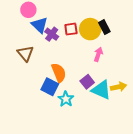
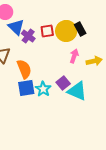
orange semicircle: (59, 73) -> (24, 69), moved
blue square: (50, 87) -> (26, 88), turned -36
yellow arrow: (119, 87) -> (94, 61), moved
cyan star: (66, 99) -> (43, 89), moved

